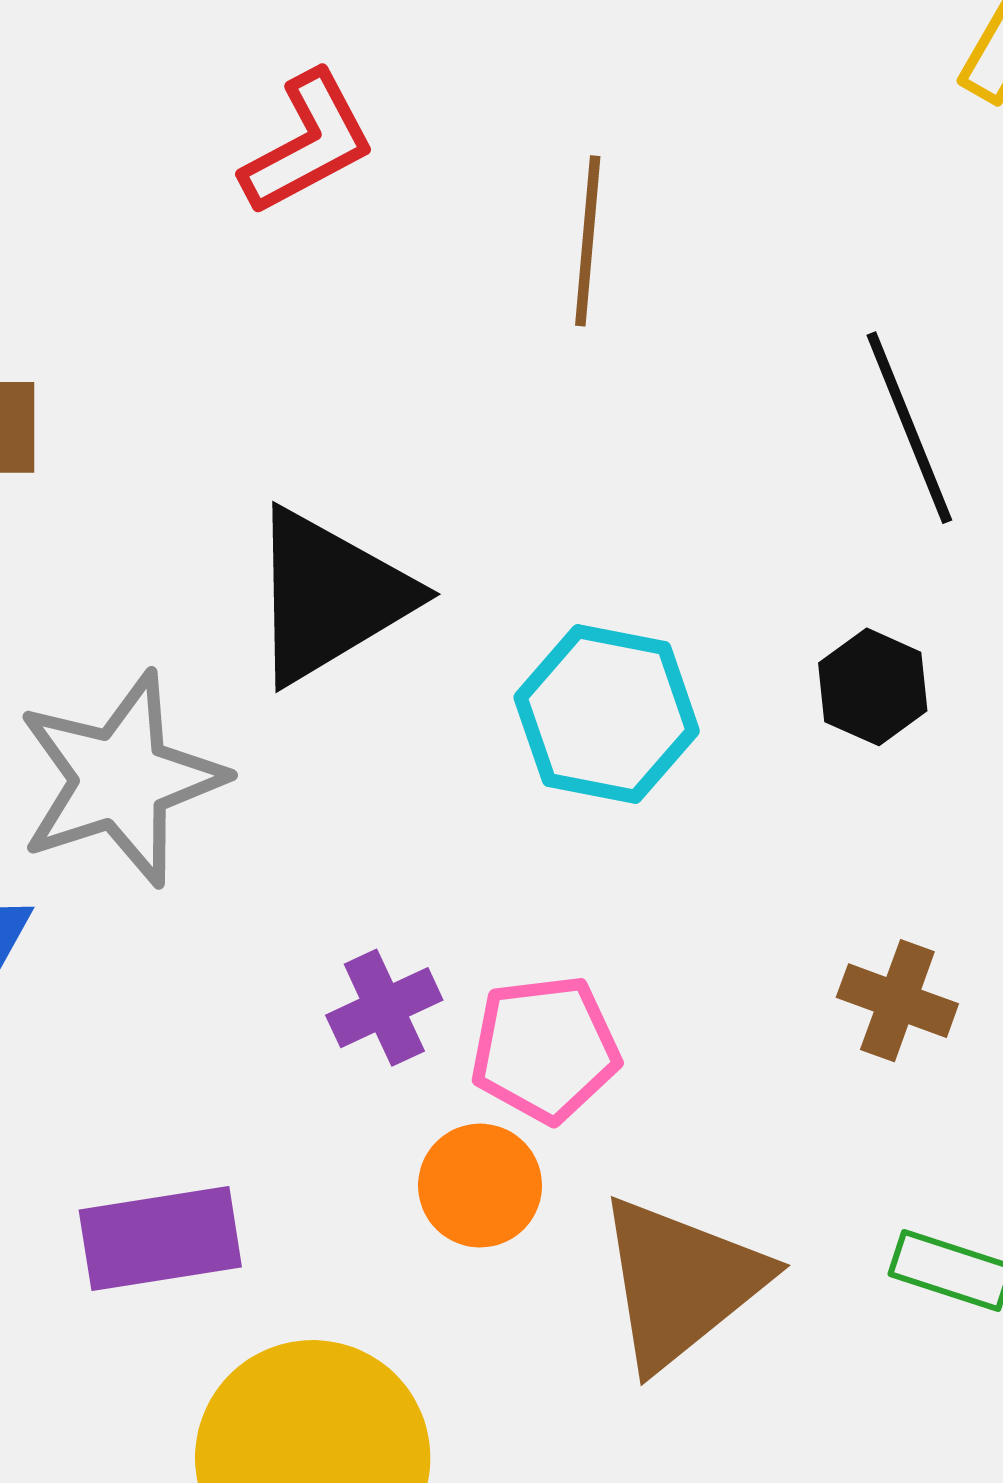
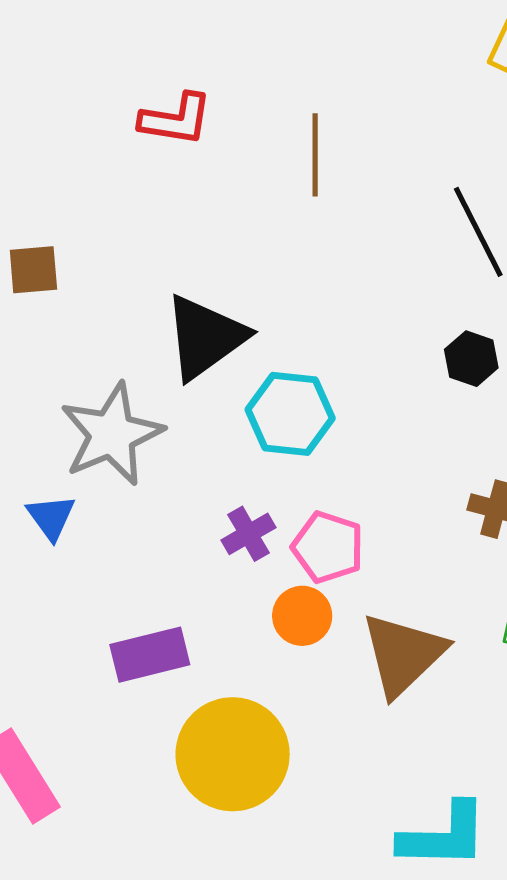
red L-shape: (308, 143) -> (176, 119), turned 42
cyan hexagon: (607, 714) -> (290, 414), moved
pink pentagon: (545, 1049) -> (328, 547), turned 30

